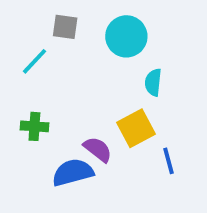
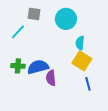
yellow square: (136, 128) -> (82, 61), moved, turned -30
purple semicircle: (98, 149) -> (51, 78), turned -133
blue semicircle: (73, 172) -> (38, 67), moved

